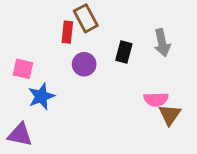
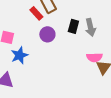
red rectangle: (67, 32) -> (36, 13), turned -48
gray arrow: (162, 43) -> (90, 27), moved

